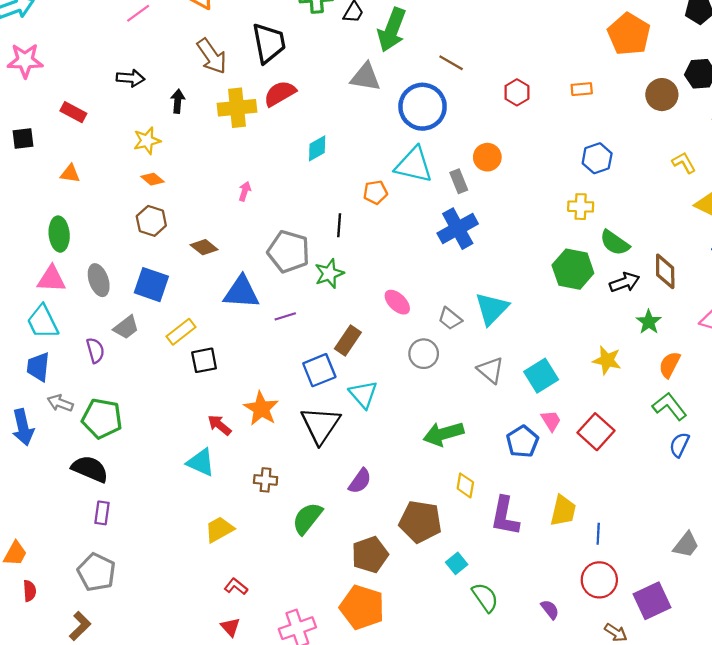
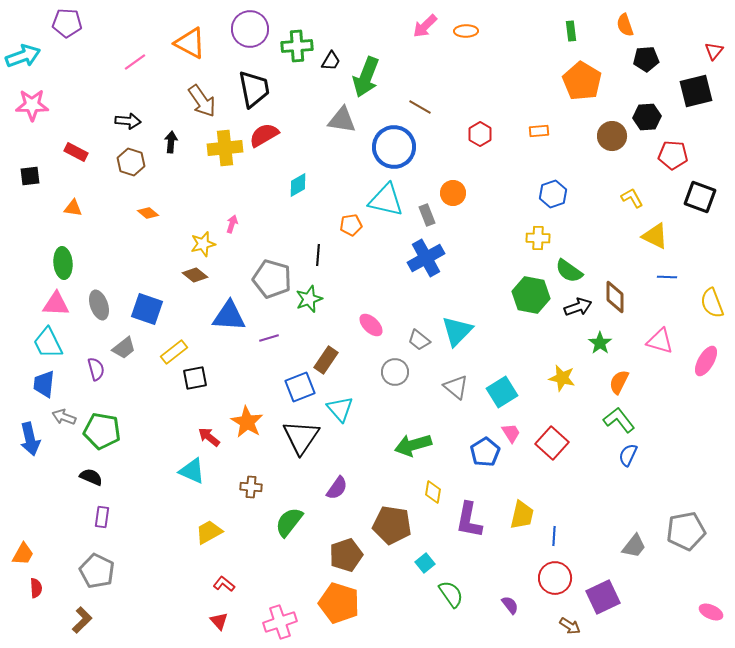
yellow star: (147, 141) -> (203, 244), moved
brown hexagon: (151, 221) -> (131, 162), moved
black semicircle: (90, 469) -> (91, 477), size x0.7

